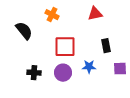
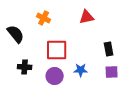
black rectangle: (106, 46) -> (109, 49), moved
black cross: (34, 73) -> (25, 67), moved

